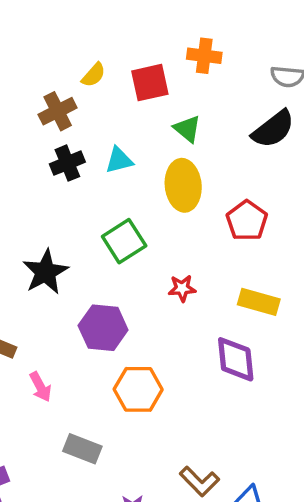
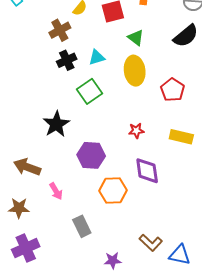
green square: (124, 241) -> (90, 91), moved
purple diamond: (236, 359) -> (147, 171), moved
gray rectangle: (82, 449) -> (82, 226), turned 45

